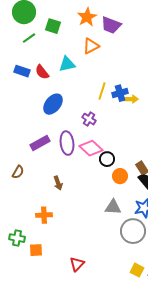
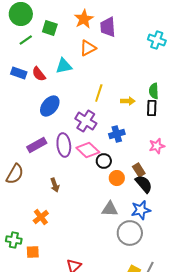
purple trapezoid: (111, 25) -> (108, 27), turned 65
blue cross: (120, 93) -> (117, 134), moved
purple cross: (89, 119) -> (86, 121), size x1.5
brown semicircle: (18, 172) -> (15, 174), size x1.5
orange cross: (44, 215) -> (41, 217), turned -35

